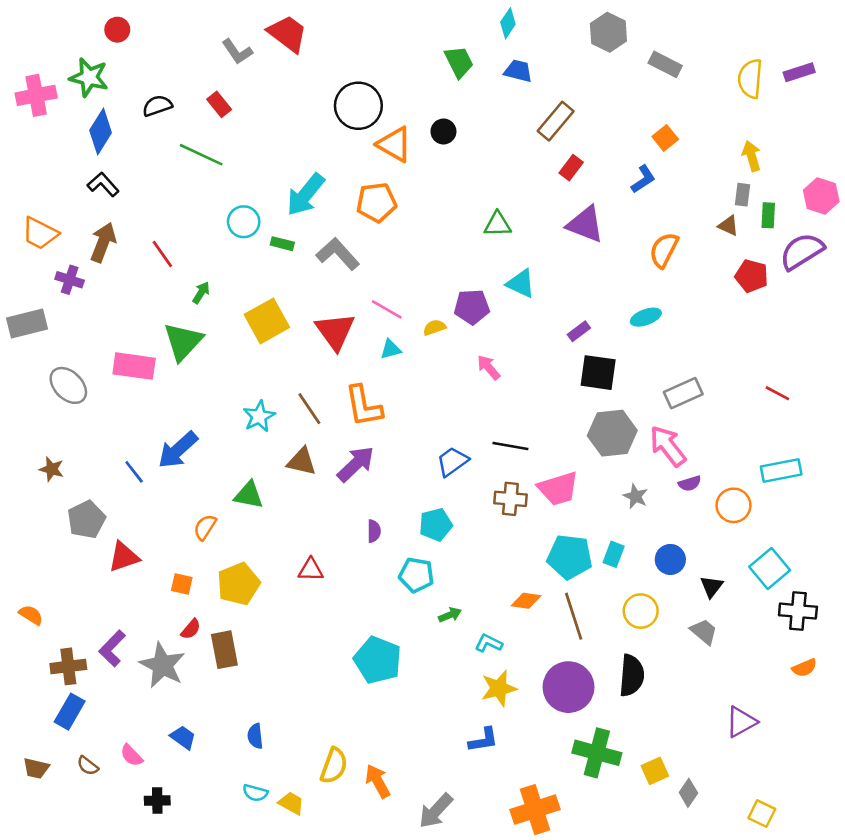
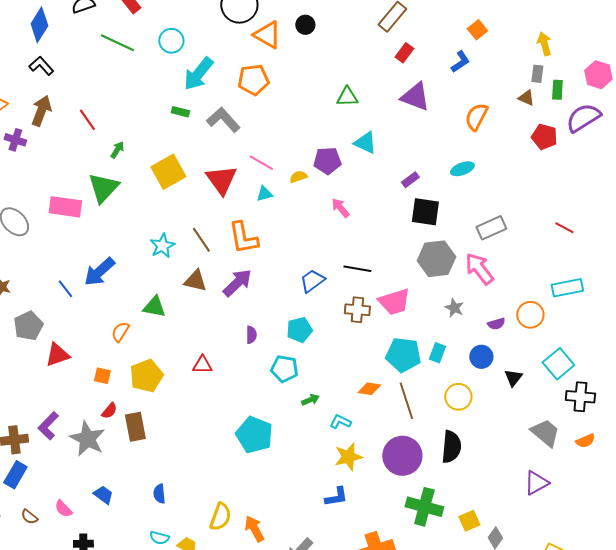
cyan circle: (244, 222) -> (171, 41), moved
purple semicircle: (690, 483) -> (496, 324), moved
gray trapezoid: (704, 632) -> (545, 433), moved, size x1.4

